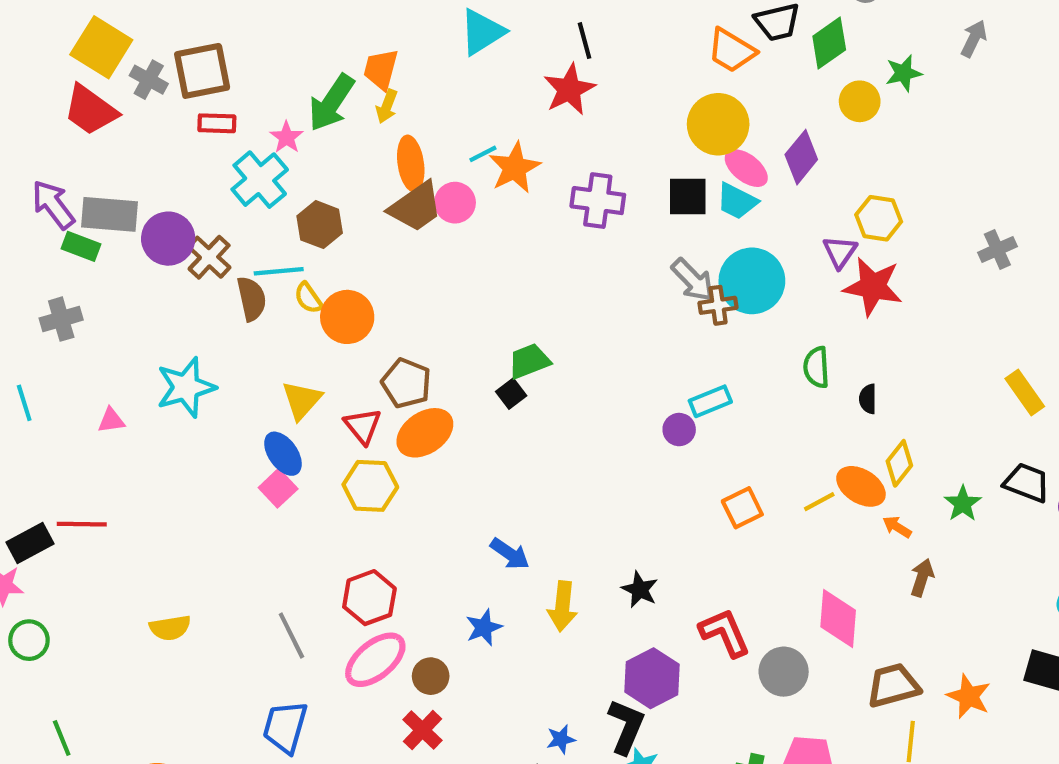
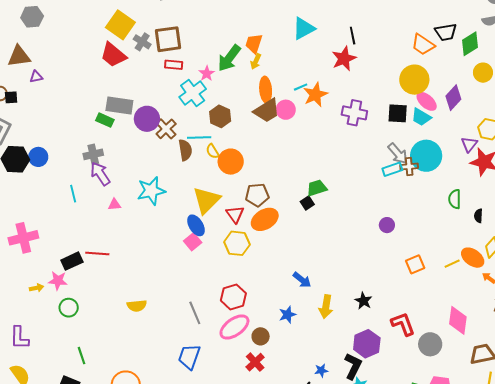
purple arrow: (53, 205) -> (100, 174), moved
brown pentagon: (406, 383) -> (257, 195), turned -30
yellow triangle: (302, 400) -> (206, 200), size x1.4
cyan rectangle: (710, 401) -> (392, 169), moved

